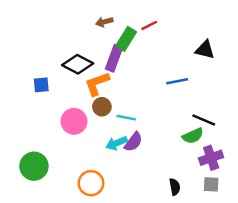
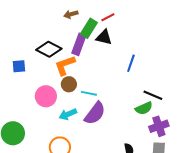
black triangle: (205, 50) -> (104, 37), moved
blue line: (177, 81) -> (131, 63), turned -60
purple semicircle: (133, 142) -> (95, 113), size x1.4
cyan arrow: (116, 143) -> (68, 114), moved

